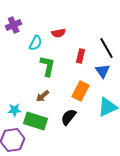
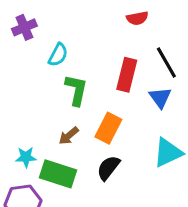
red semicircle: (59, 33) -> (137, 18), moved
red rectangle: (81, 56) -> (127, 75), size x1.5
orange rectangle: (81, 91) -> (108, 128), moved

